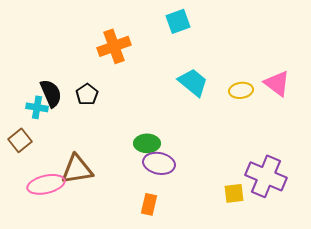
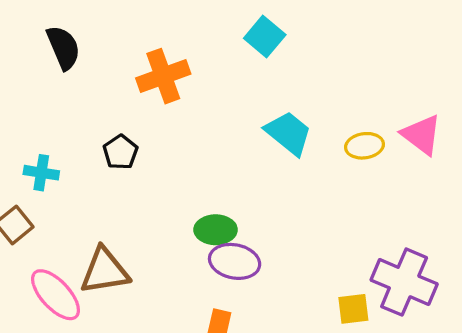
cyan square: (178, 21) -> (265, 36), turned -30
black semicircle: (51, 93) -> (63, 48), moved
pink ellipse: (46, 184) -> (56, 295), turned 60

